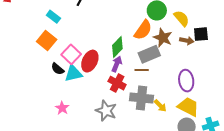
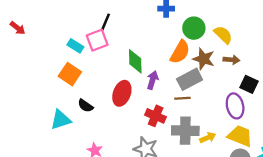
black square: (201, 34) -> (249, 84), moved, turned 35
green diamond: (117, 47) -> (135, 61), moved, turned -40
pink square: (71, 54) -> (97, 40), moved, turned 30
purple arrow: (117, 64) -> (153, 80), moved
cyan triangle: (73, 73) -> (61, 120), moved
yellow arrow: (160, 106) -> (208, 138), turned -64

